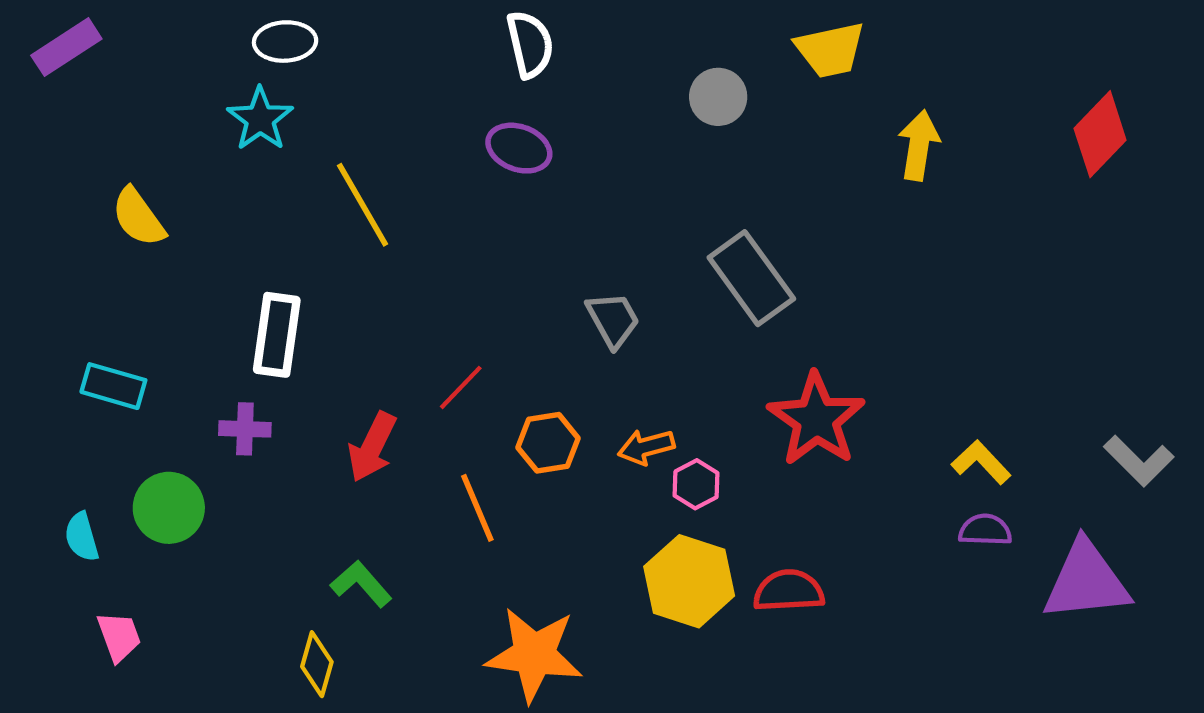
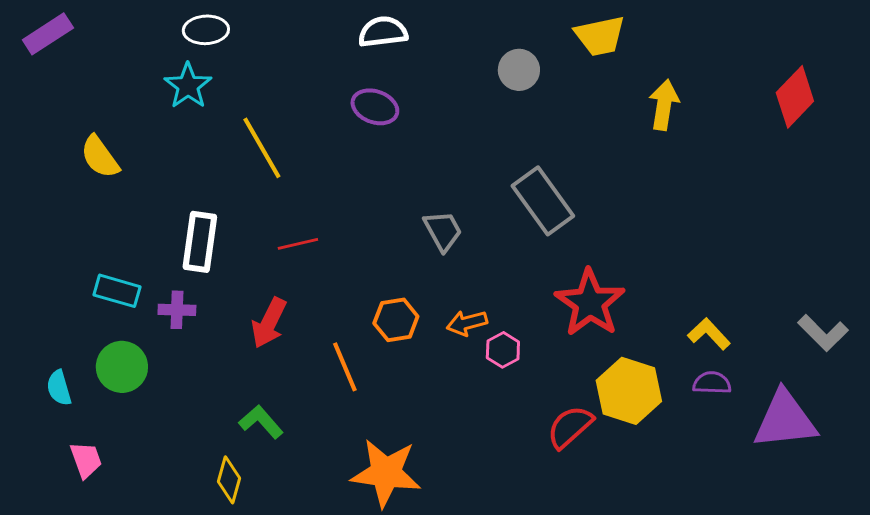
white semicircle: (530, 44) -> (383, 32), turned -84
cyan rectangle: (113, 386) -> (117, 291), moved
red line: (461, 387) -> (298, 244), moved, turned 33
yellow hexagon: (689, 581) -> (629, 391), moved
red semicircle: (789, 591) -> (570, 427), turned -39

